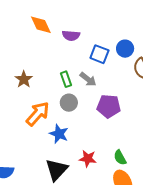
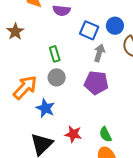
brown star: (24, 79) -> (15, 32), moved
gray arrow: (88, 79) -> (99, 53), moved, turned -114

